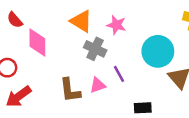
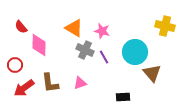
purple line: (119, 74) -> (104, 57), moved
pink triangle: (98, 85) -> (80, 83), moved
brown L-shape: (70, 90) -> (50, 83), moved

